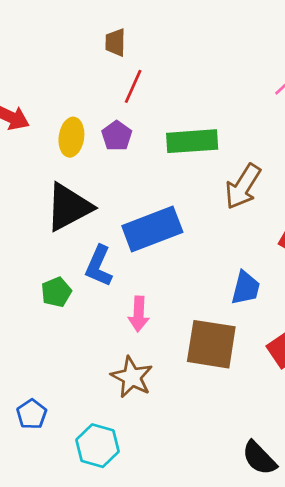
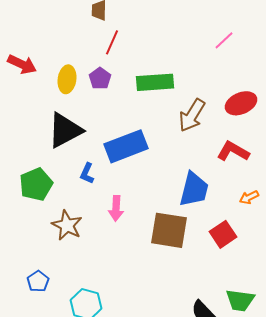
blue L-shape: (99, 266) -> (87, 173), size x0.7
blue trapezoid: (246, 288) -> (194, 189), size x1.4
green pentagon: (56, 292) -> (36, 184), moved, size x1.5
brown star: (132, 377) -> (67, 225), moved

